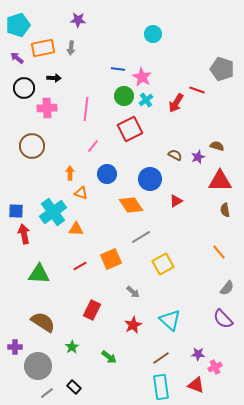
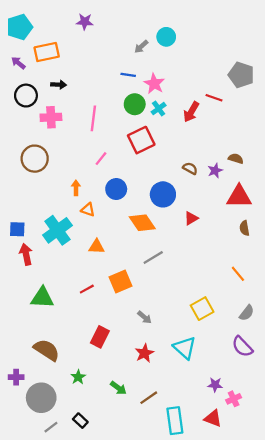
gray arrow: (71, 48) -> (141, 47), moved, turned 40
orange triangle: (76, 229) -> (97, 247), moved
yellow square: (163, 264) -> (202, 309), moved
brown line: (161, 358) -> (149, 398), moved

